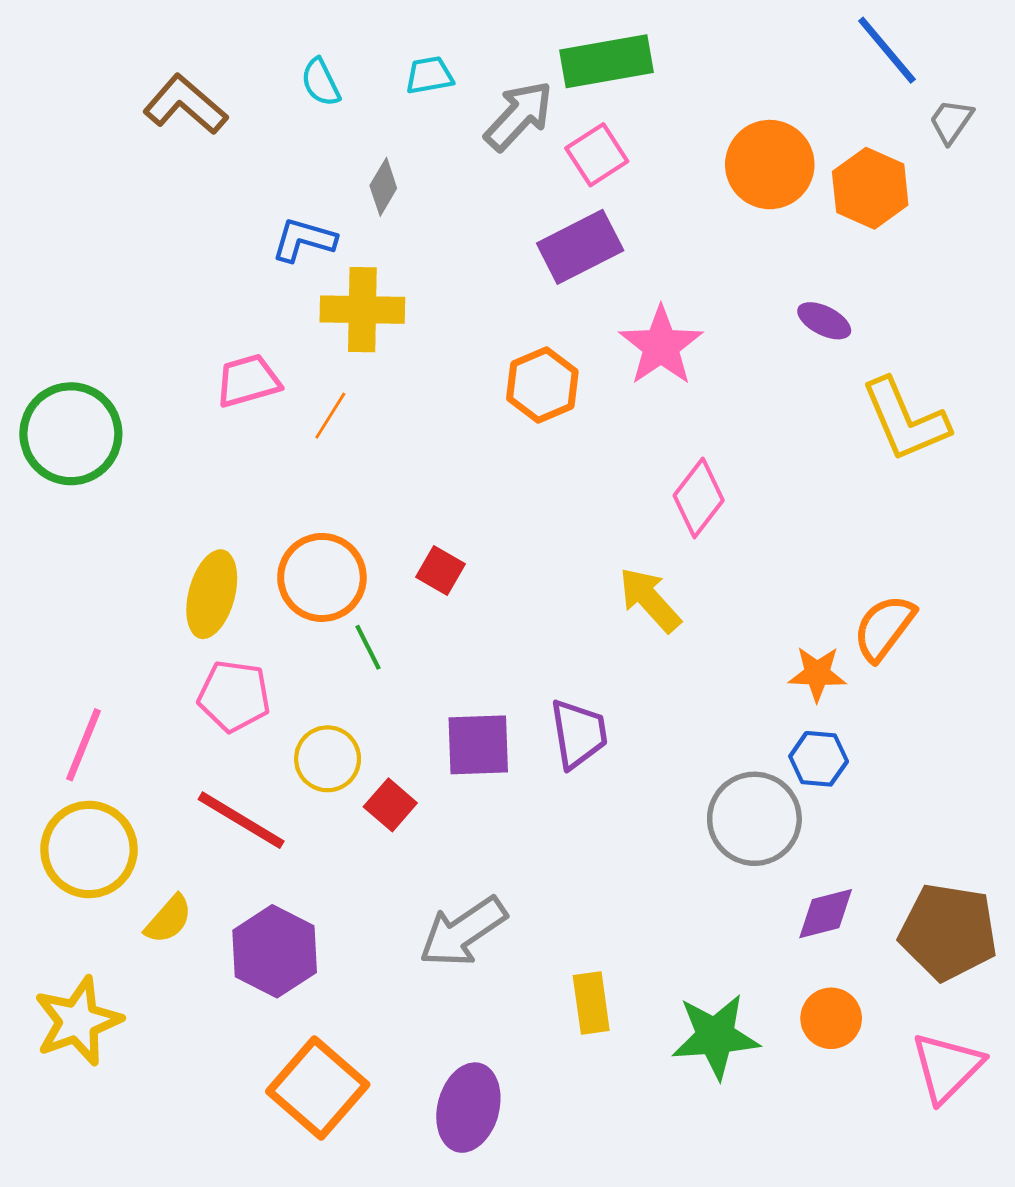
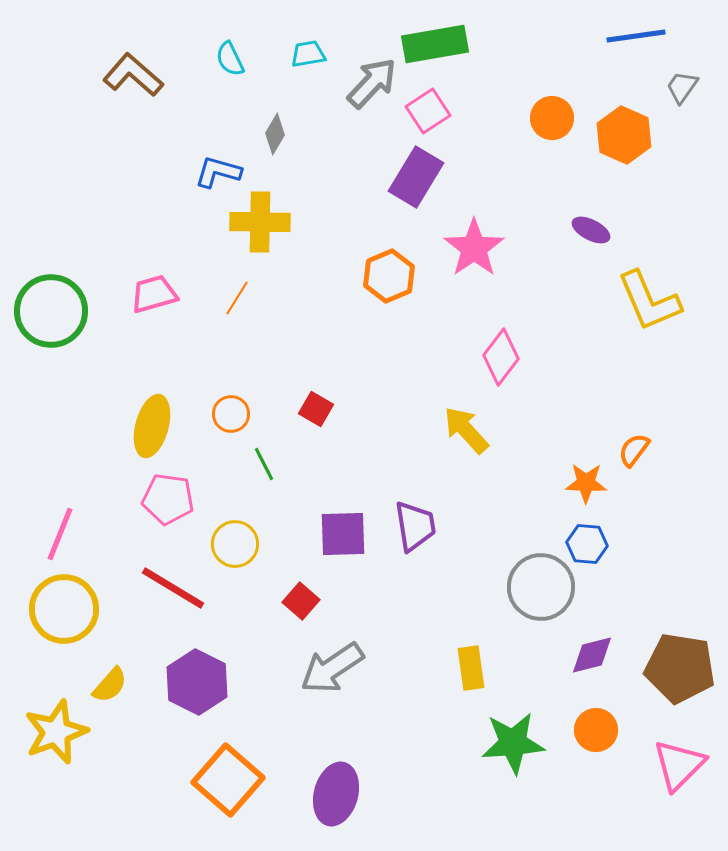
blue line: (887, 50) -> (636, 36), turned -58
orange circle: (770, 165) -> (552, 118), size x0.7
purple rectangle: (580, 247) -> (416, 177), turned -32
pink trapezoid: (248, 381) -> (154, 294), moved
orange circle: (322, 577) -> (231, 414), size x0.6
orange semicircle: (884, 628) -> (634, 450), size x0.7
red square: (390, 805) -> (301, 601), moved
yellow semicircle: (169, 919) -> (110, 685), moved
yellow rectangle: (591, 1003) -> (471, 668), moved

